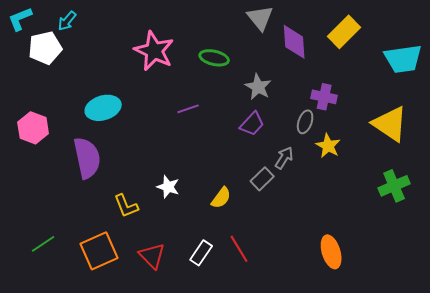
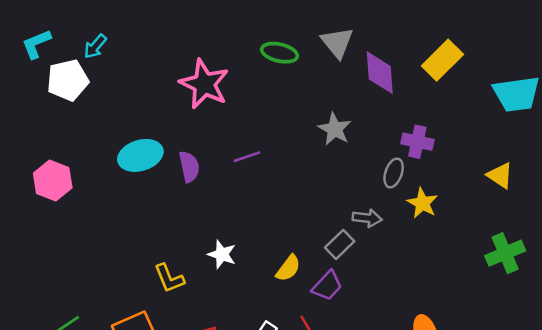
green ellipse: (214, 58) -> (280, 53), moved
purple trapezoid: (252, 124) -> (327, 286), moved
yellow triangle: (390, 124) -> (500, 175), size x0.6
purple semicircle: (87, 158) -> (189, 167), moved, size x0.6
gray arrow: (284, 158) -> (367, 218), turned 65

